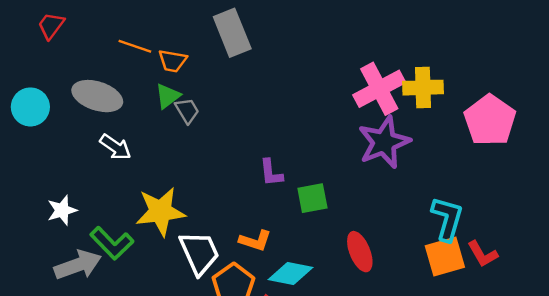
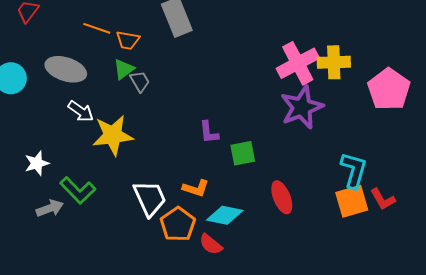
yellow star: (160, 211) -> (113, 135), moved
gray arrow: (78, 265) -> (50, 208), size x0.7

